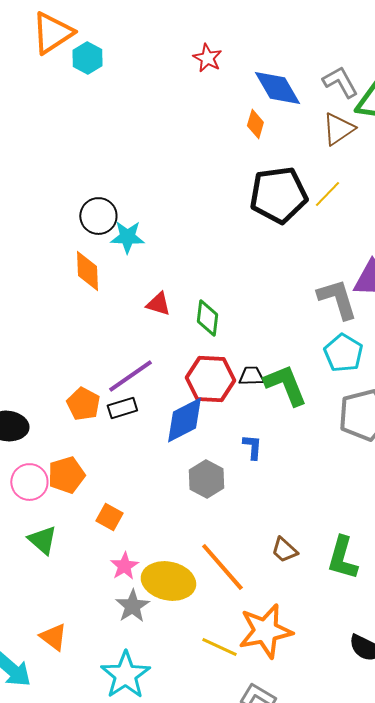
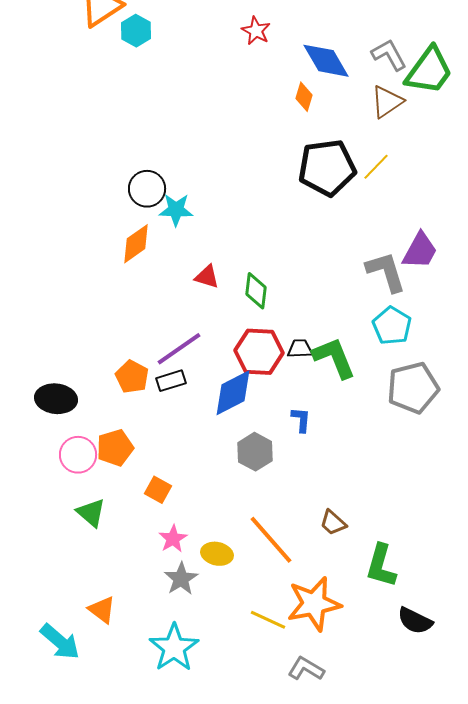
orange diamond: (87, 271) -> (136, 244), turned 57
green L-shape: (342, 558) -> (381, 566), moved
yellow ellipse: (168, 581) -> (217, 554), size x0.6

